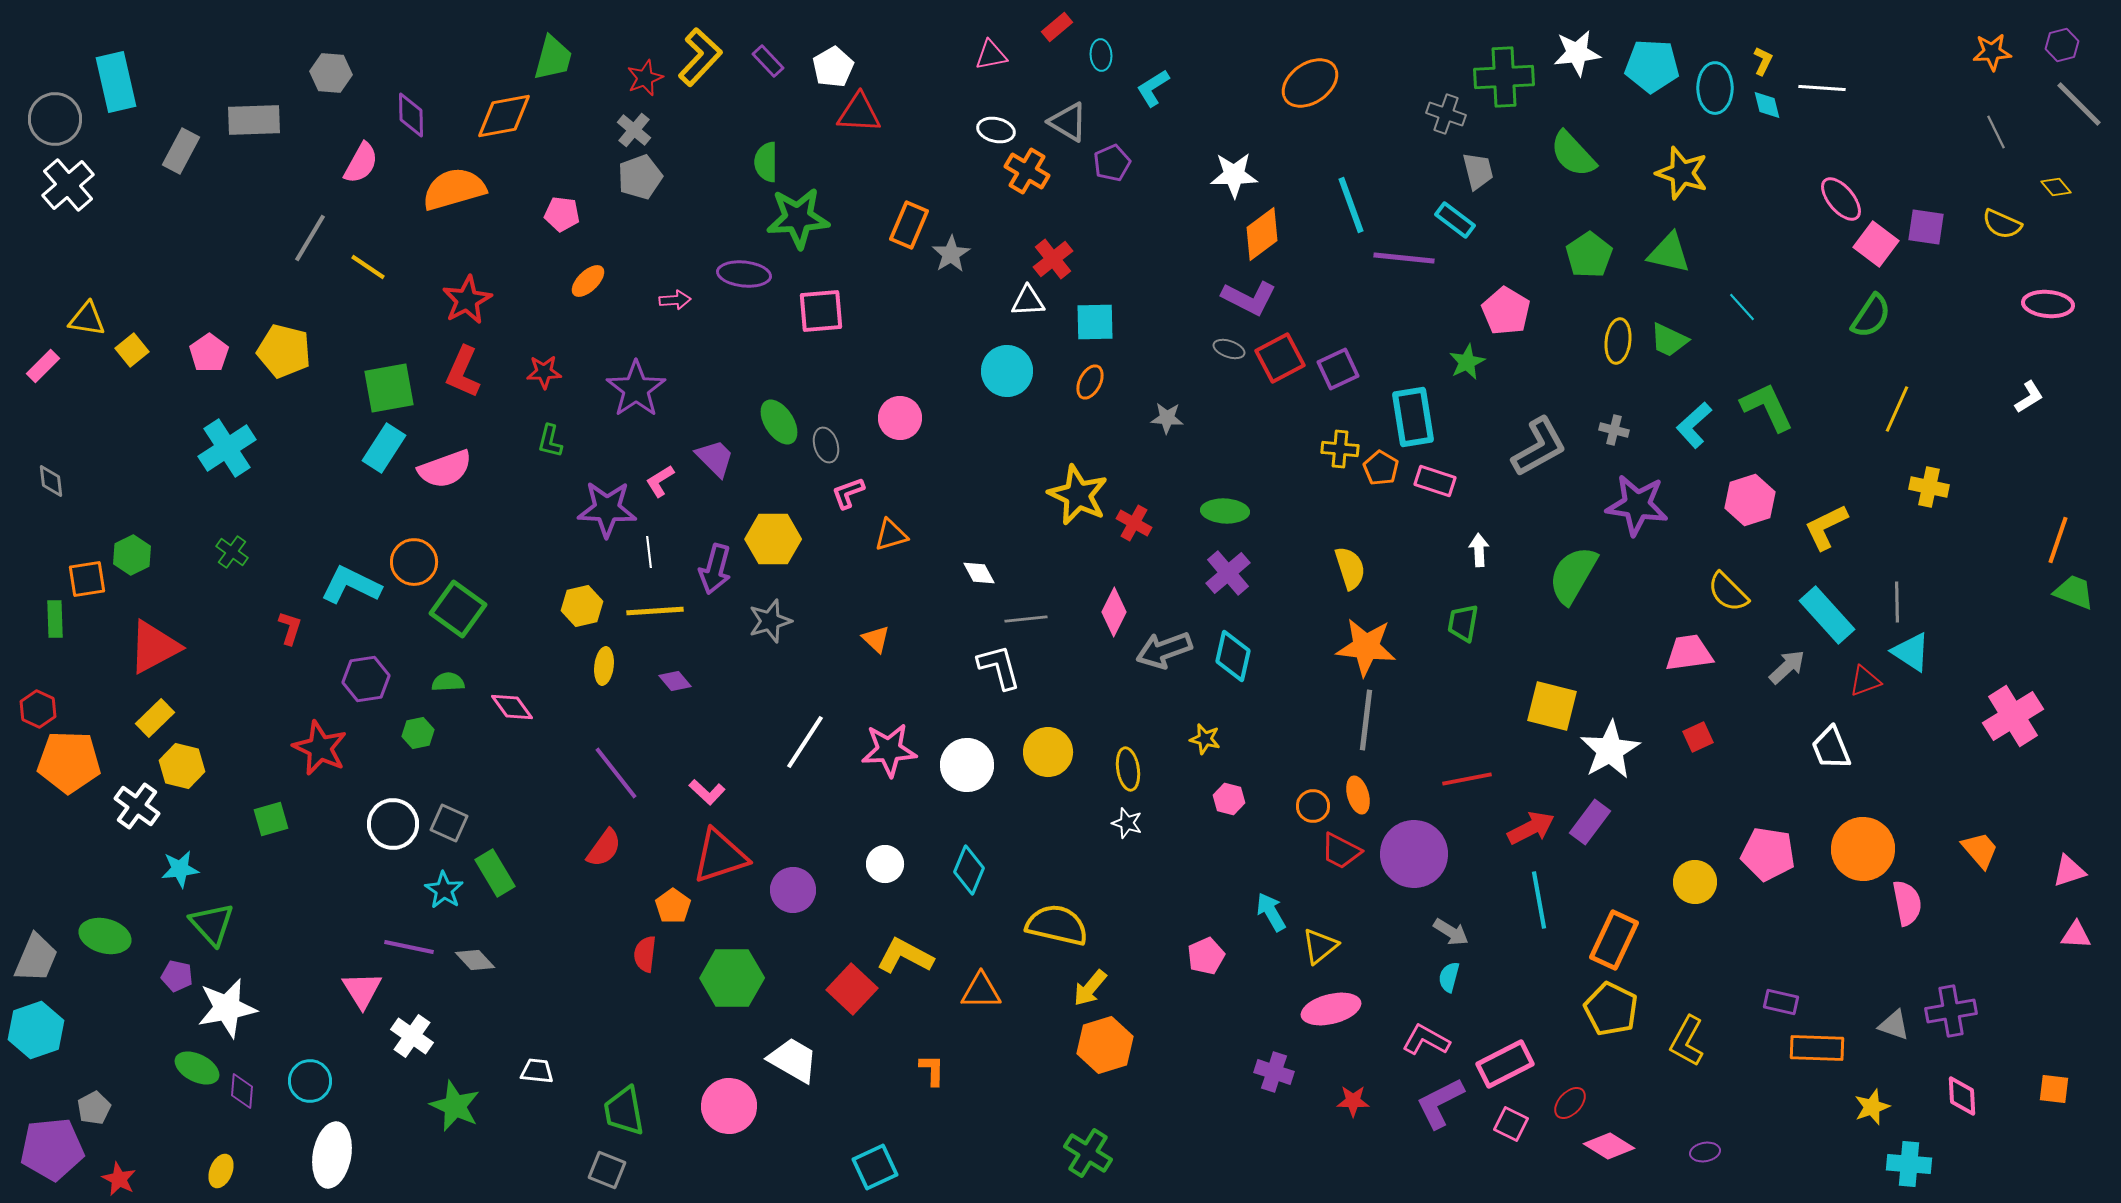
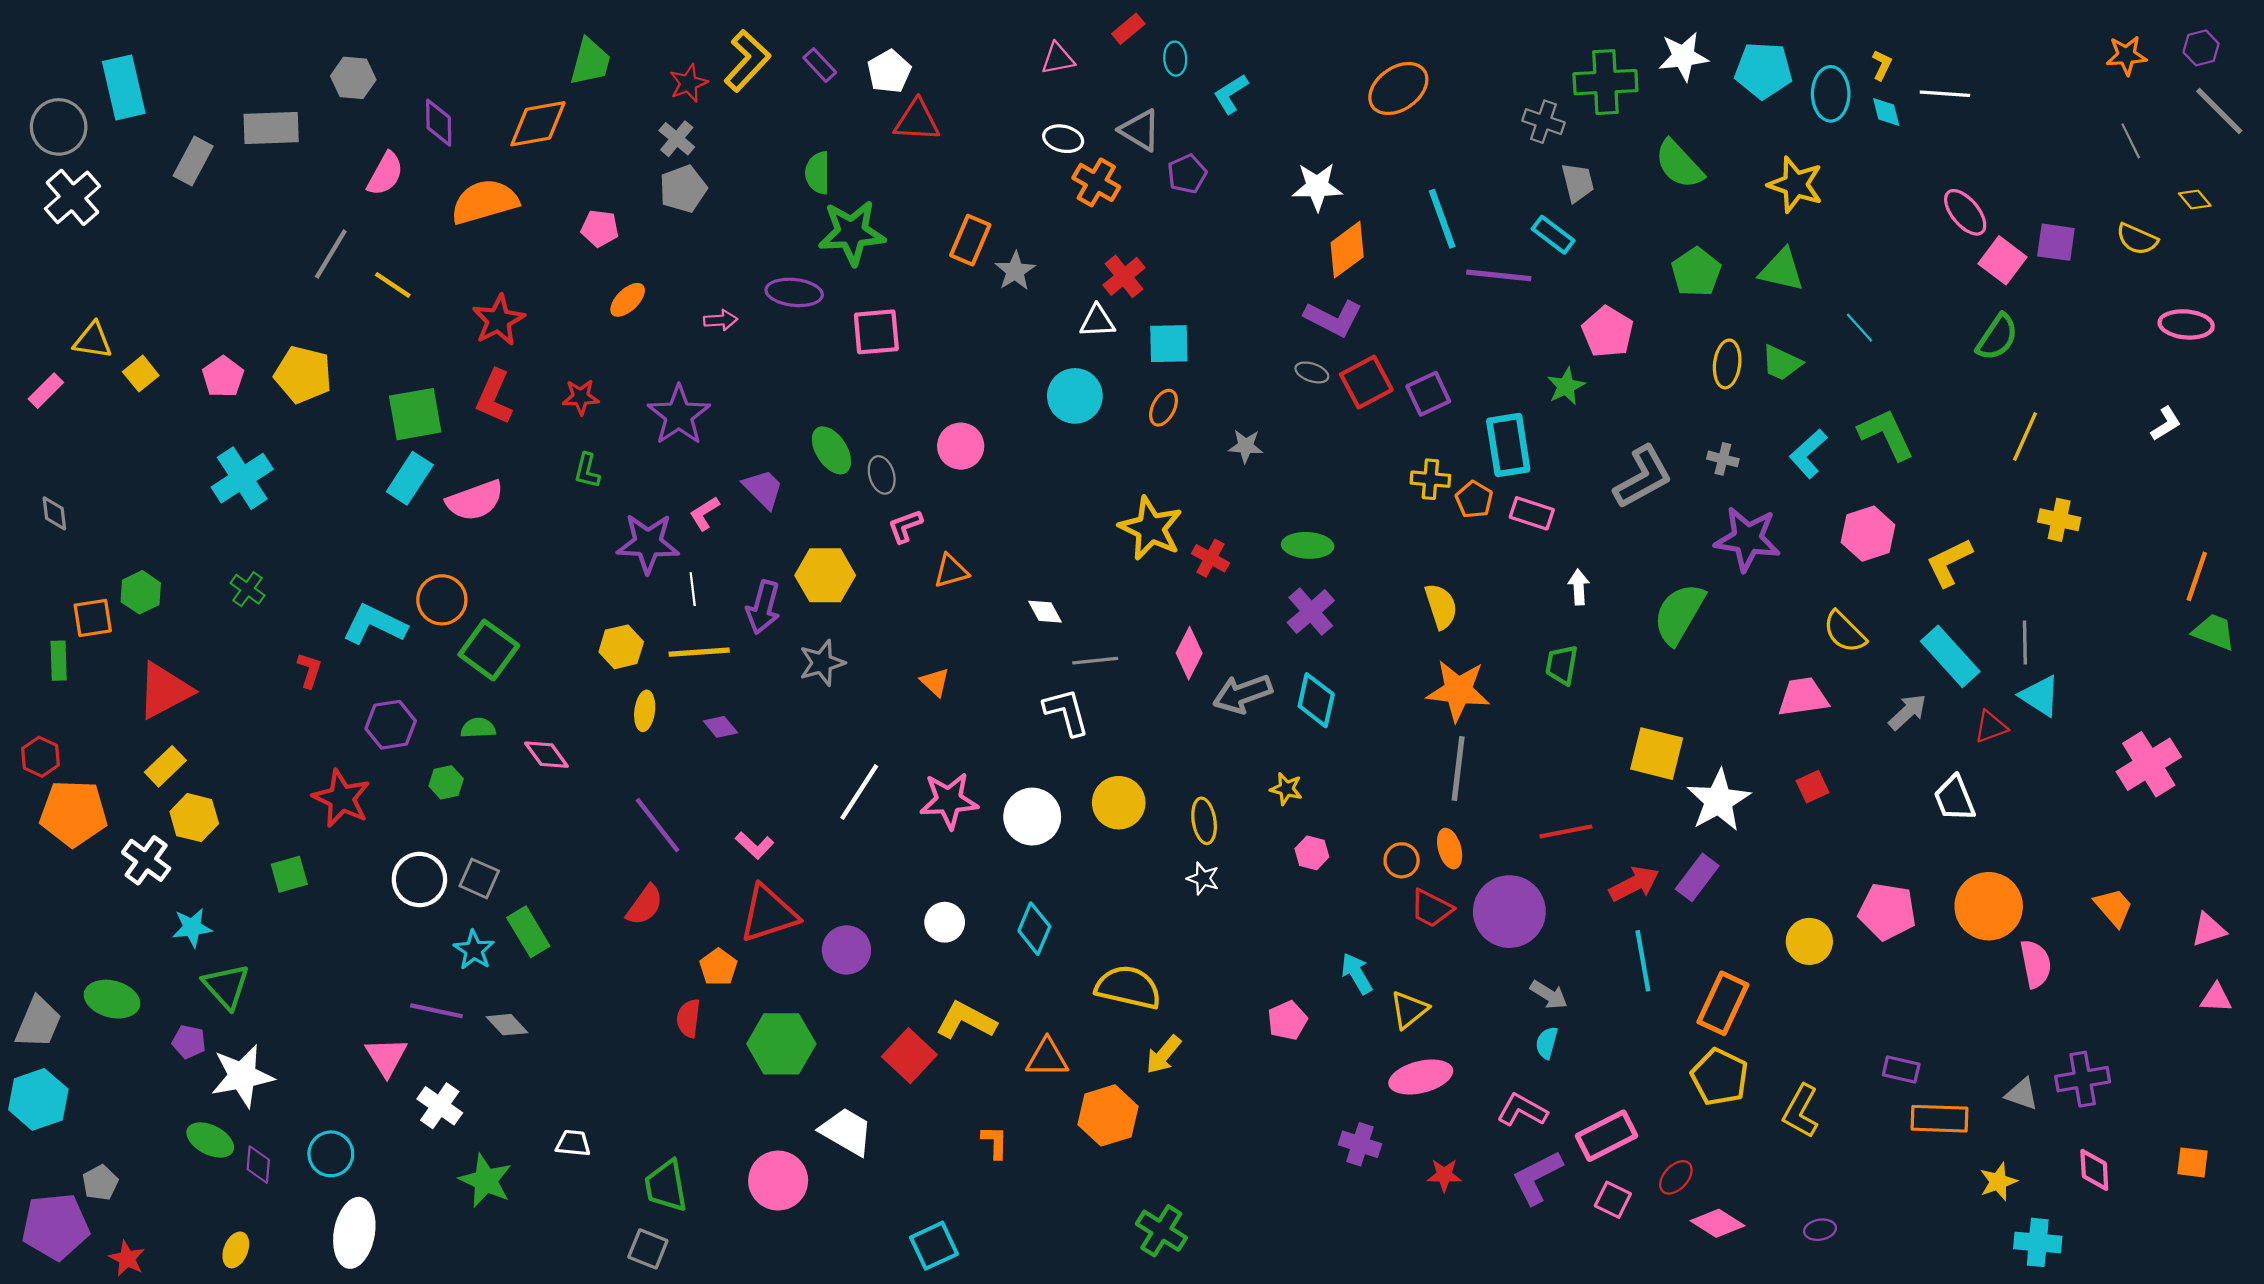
orange hexagon: (1105, 1045) -> (1108, 1115), moved

